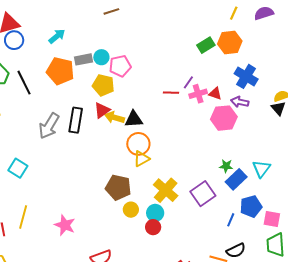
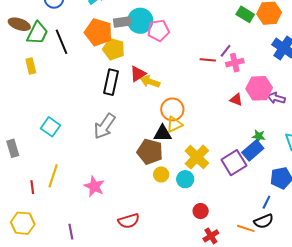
green rectangle: (206, 45) -> (245, 14), turned 60
cyan circle: (101, 57) -> (140, 21), size x1.6
yellow pentagon: (103, 85) -> (114, 49), moved
red triangle: (215, 94) -> (236, 100), moved
purple arrow: (240, 102) -> (276, 98), moved
black triangle: (134, 119) -> (163, 133), moved
gray arrow: (49, 126) -> (105, 126), moved
blue rectangle: (236, 179) -> (253, 150), moved
blue line: (231, 220) -> (266, 202), moved
red circle: (153, 227) -> (201, 211), moved

